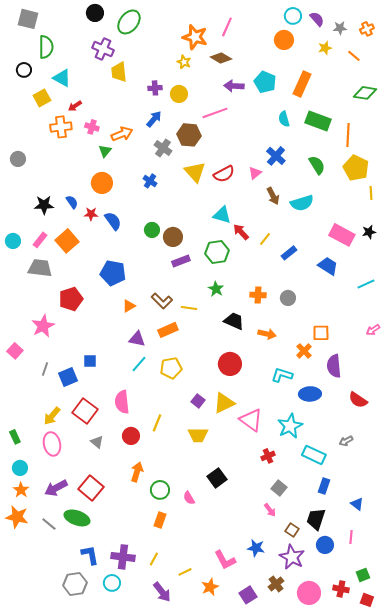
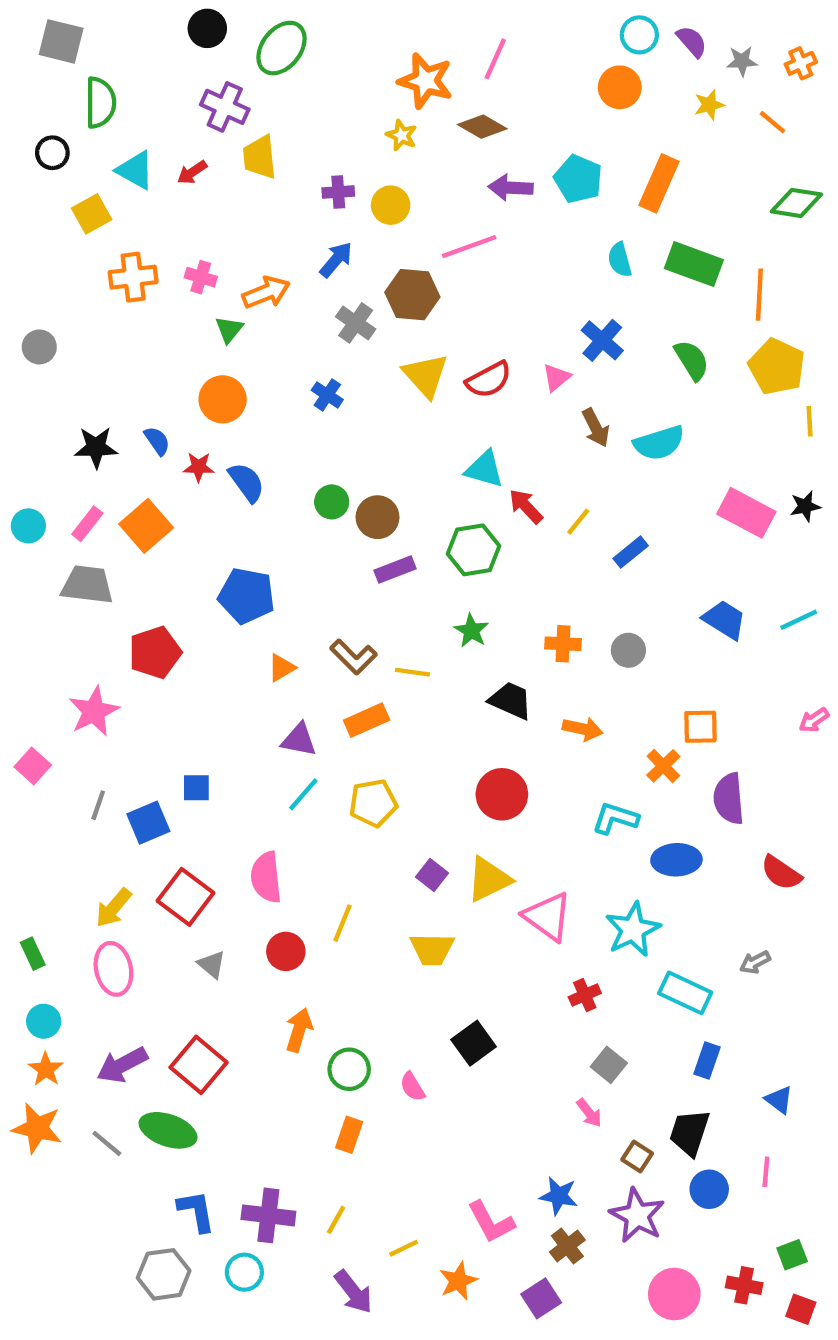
red arrow: (75, 106) -> (192, 172), moved
blue trapezoid: (328, 266) -> (724, 620), moved
brown cross: (276, 584) -> (567, 1246), moved

